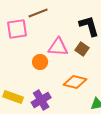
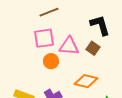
pink square: (17, 29) -> (44, 38), moved

